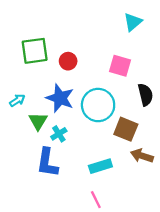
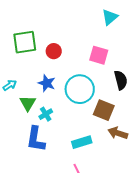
blue star: (60, 98) -> (47, 83), size x0.7

